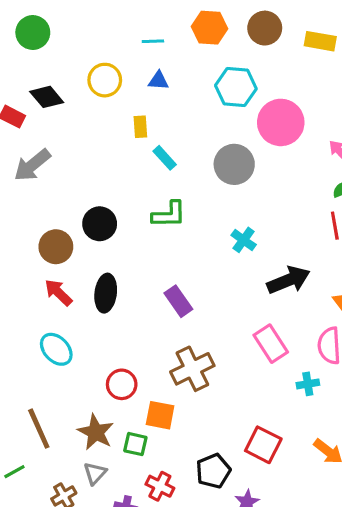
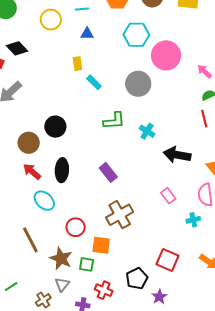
yellow circle: (105, 80) -> (51, 20), moved
green L-shape: (169, 215) -> (114, 121), moved
black arrow: (289, 280) -> (177, 155), turned -144
pink rectangle: (271, 344) -> (168, 196), size x0.7
cyan ellipse: (56, 349) -> (44, 201), moved
brown line: (39, 429) -> (30, 240), moved

